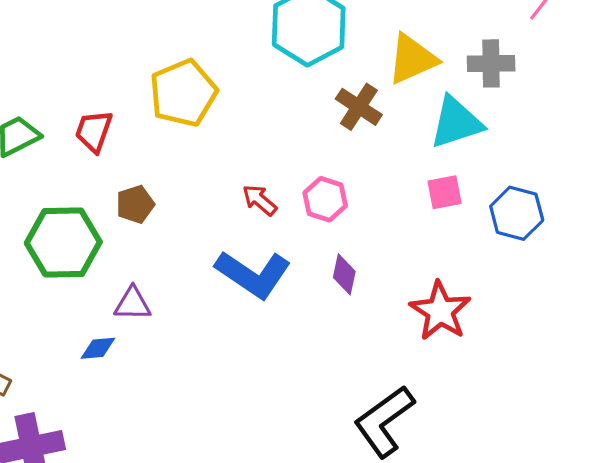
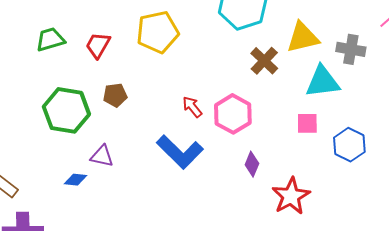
pink hexagon: (325, 199) -> (233, 114), size x1.4
purple diamond: (344, 274) -> (252, 164), moved

